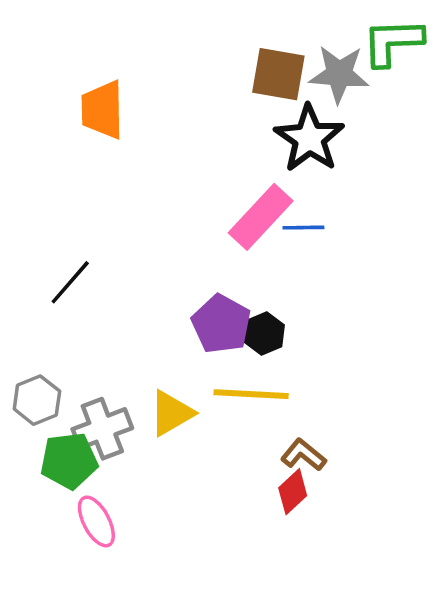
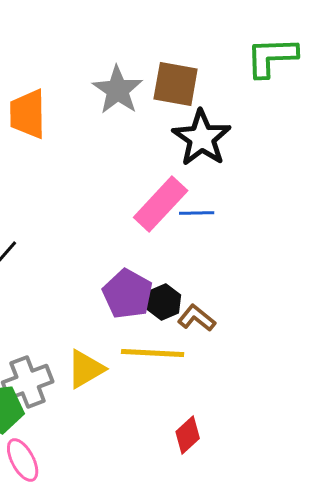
gray star: (339, 74) -> (118, 90), moved, turned 30
brown L-shape: (303, 455) -> (197, 318), moved

